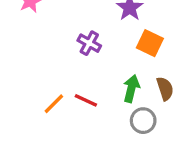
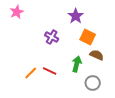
brown semicircle: (165, 89) -> (97, 55), moved, turned -48
gray circle: (143, 121) -> (93, 83), moved

